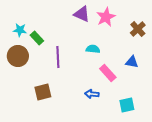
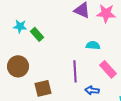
pink star: (106, 17) -> (106, 13), turned 30
brown circle: (18, 56) -> (18, 66), moved
purple line: (58, 57) -> (75, 71), moved

